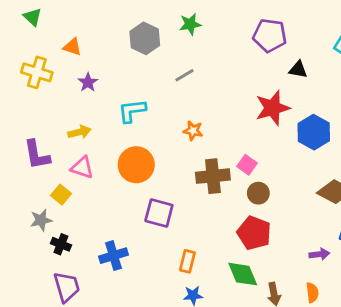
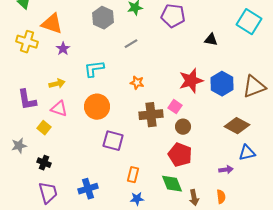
purple pentagon: (270, 36) -> (173, 16), moved
orange triangle: (72, 47) -> (52, 24), size x1.6
red star: (273, 108) -> (191, 81), moved
gray star: (41, 220) -> (19, 146), moved
blue cross: (113, 256) -> (88, 189), moved

